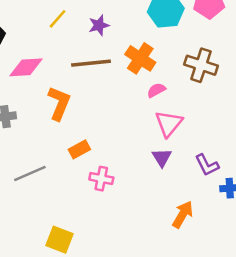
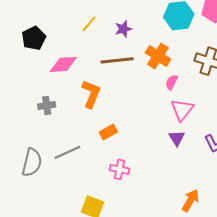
pink semicircle: (156, 90) -> (172, 82), turned -35
pink cross: (101, 179) -> (119, 169), moved
orange arrow: (183, 215) -> (190, 200), moved

